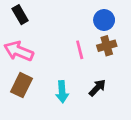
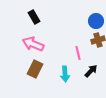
pink line: (80, 50) -> (78, 53), moved

